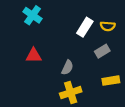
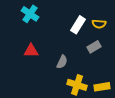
yellow rectangle: (111, 81) -> (102, 87), moved
yellow cross: (71, 93) -> (77, 85), moved, turned 36

